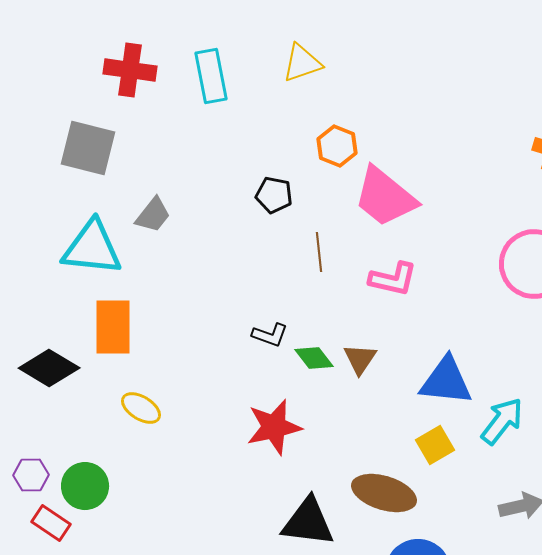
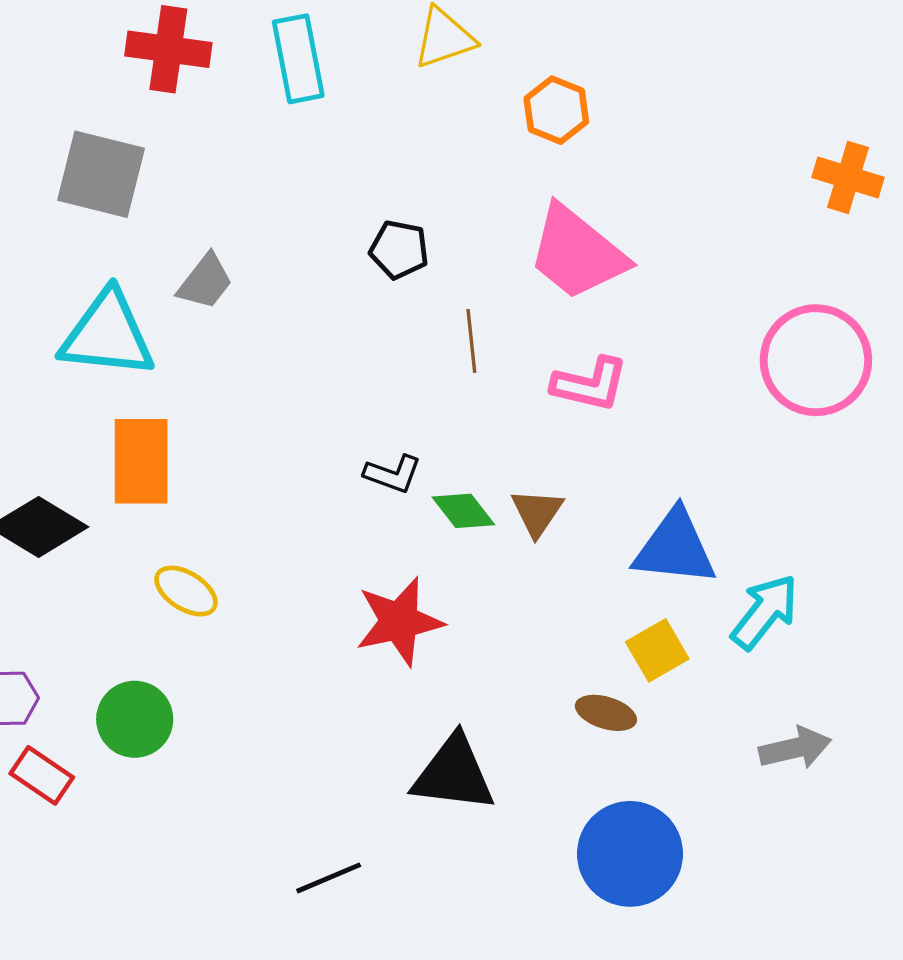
orange hexagon: (337, 146) -> (556, 110), moved
green circle: (85, 486) -> (135, 719), moved
brown ellipse: (384, 493) -> (606, 713), moved, size x0.6

